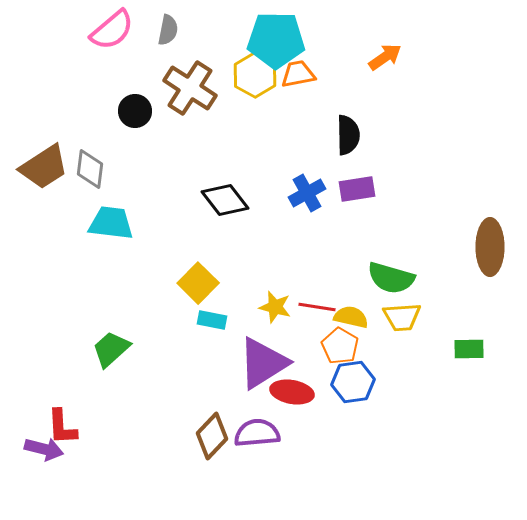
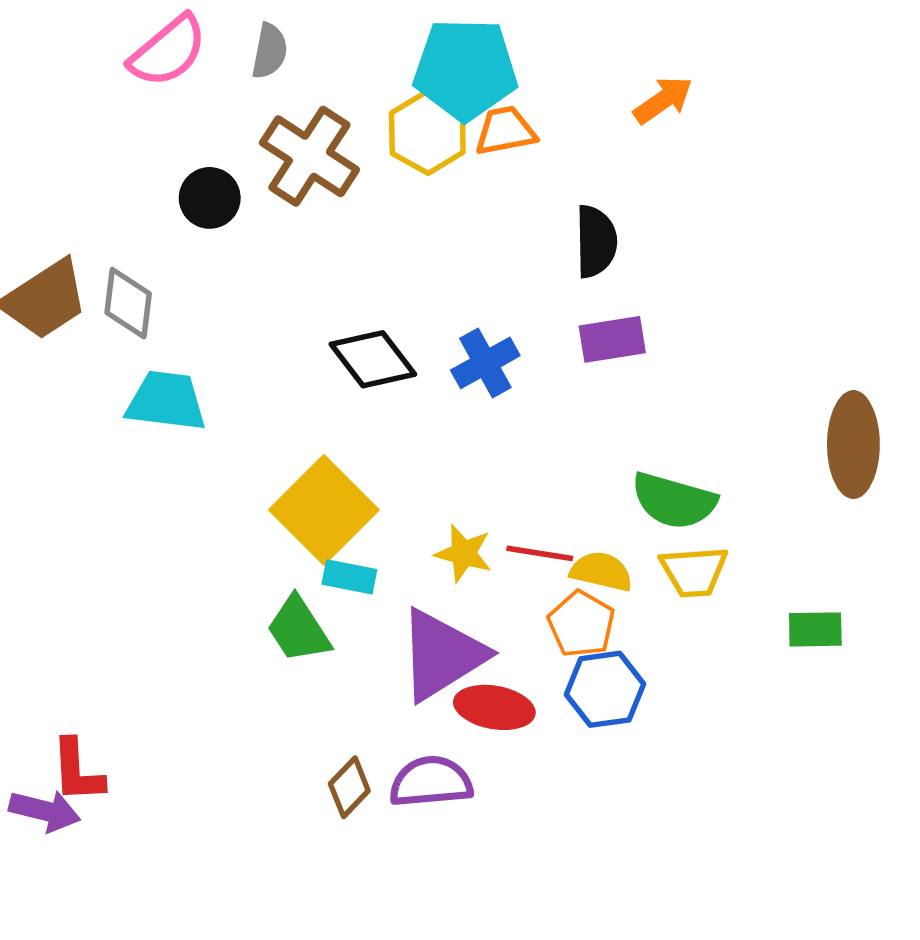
blue cross: (307, 193) -> (485, 363), moved
yellow square: (198, 283) -> (324, 510), size x1.4
green trapezoid: (111, 349) -> (299, 629), moved, turned -81
brown diamond: (212, 436) -> (349, 787), size x0.7

